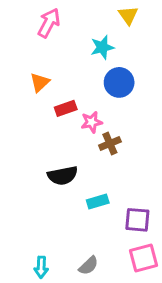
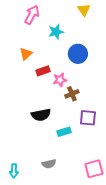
cyan star: (102, 47) -> (56, 32), moved
purple square: (137, 220) -> (88, 118), moved
gray semicircle: (89, 266) -> (49, 164), moved, turned 32
cyan arrow: (41, 267) -> (14, 171), moved

